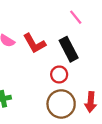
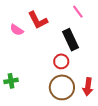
red L-shape: (34, 43) -> (38, 20), moved

